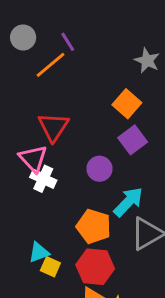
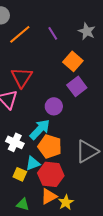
purple line: (68, 42) -> (53, 33), moved
white cross: (43, 179) -> (15, 142), moved
cyan arrow: (128, 202) -> (40, 129), moved
cyan triangle: (39, 252) -> (33, 163), moved

